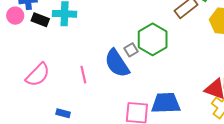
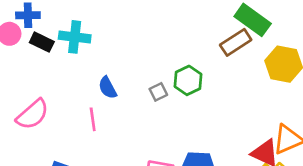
green hexagon: (153, 39) -> (188, 80), size x0.7
blue semicircle: (117, 63) -> (108, 88), moved, size x0.6

